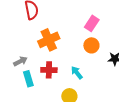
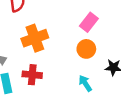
cyan arrow: (77, 73) -> (85, 83), moved

